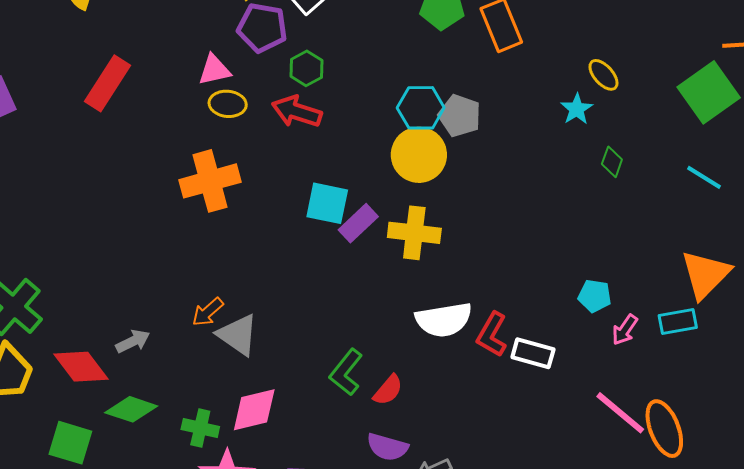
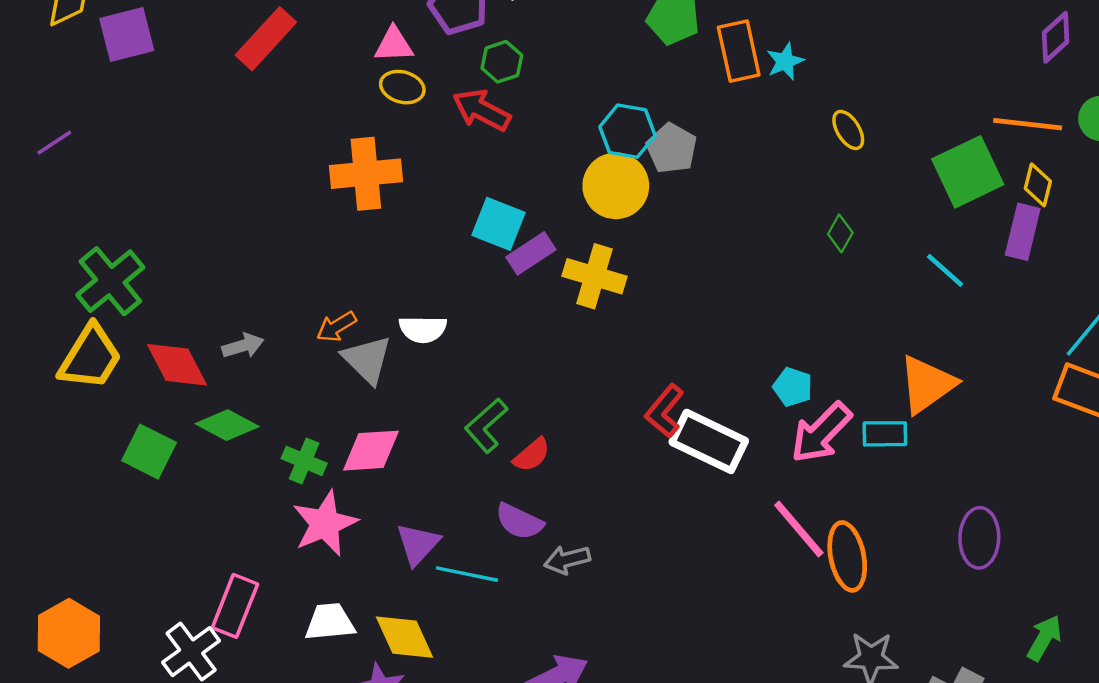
cyan star: (577, 109) -> (785, 61), moved
white semicircle: (444, 320) -> (423, 329), moved, size x0.7
pink arrow: (625, 330) -> (821, 433), size x1.8
white rectangle: (533, 353) -> (709, 441), size x1.5

